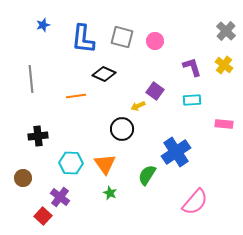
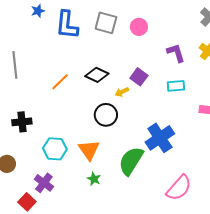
blue star: (43, 25) -> (38, 11), moved
black diamond: (104, 74) -> (97, 75), moved
orange line: (76, 96) -> (60, 82), turned -36
green semicircle: (147, 175) -> (131, 161), size x1.4

